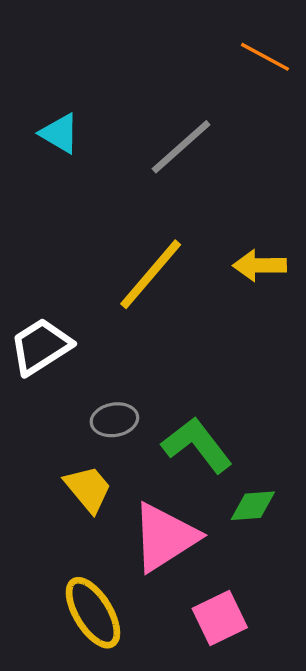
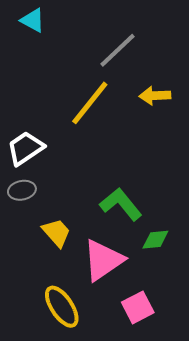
gray line: (181, 147) -> (117, 50), moved
gray ellipse: (114, 420) -> (22, 190), moved

